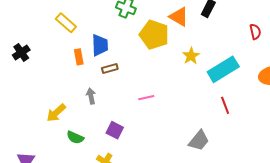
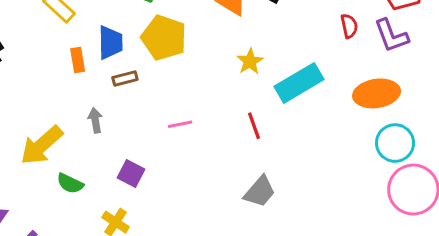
yellow pentagon: (154, 35) -> (164, 38), moved
red line: (225, 105) -> (254, 126), moved
yellow arrow: (56, 113) -> (42, 145), size x1.4

